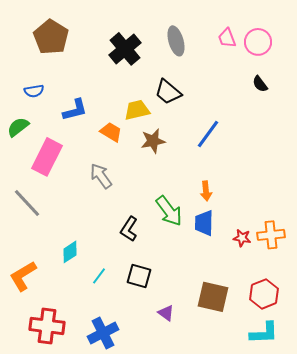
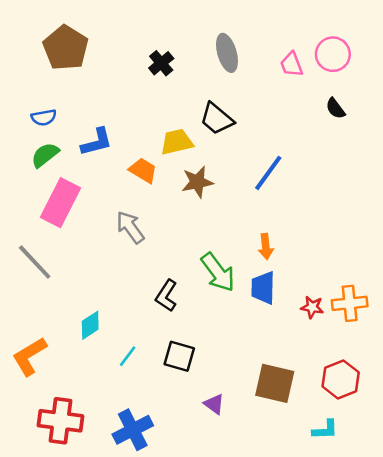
pink trapezoid: (227, 38) -> (292, 65), moved
black cross: (125, 49) -> (161, 63), size x0.6
green semicircle: (18, 127) -> (45, 155), moved
cyan L-shape: (264, 333) -> (325, 430), moved, size x0.7

